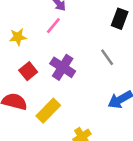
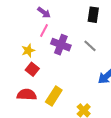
yellow star: (18, 37) -> (28, 50), moved
purple cross: (63, 67) -> (61, 45), moved

